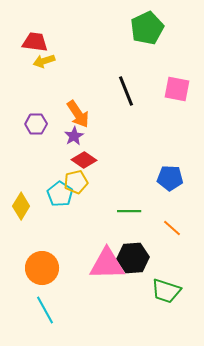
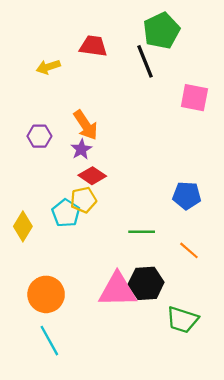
red trapezoid: (35, 42) -> (93, 46), moved
black line: (126, 91) -> (145, 61), moved

